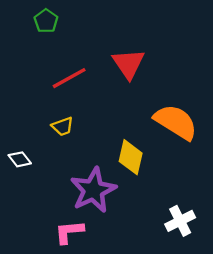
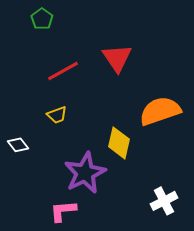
orange semicircle: (176, 122) -> (160, 111), turned -51

